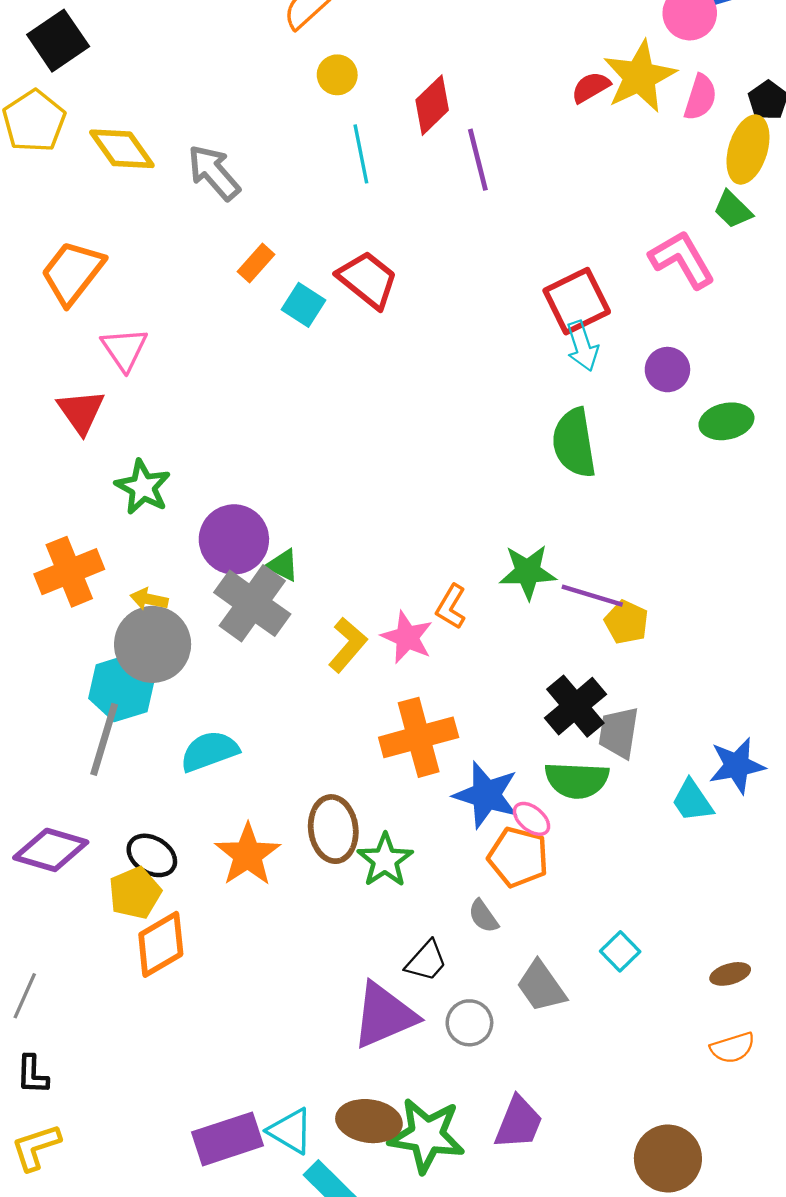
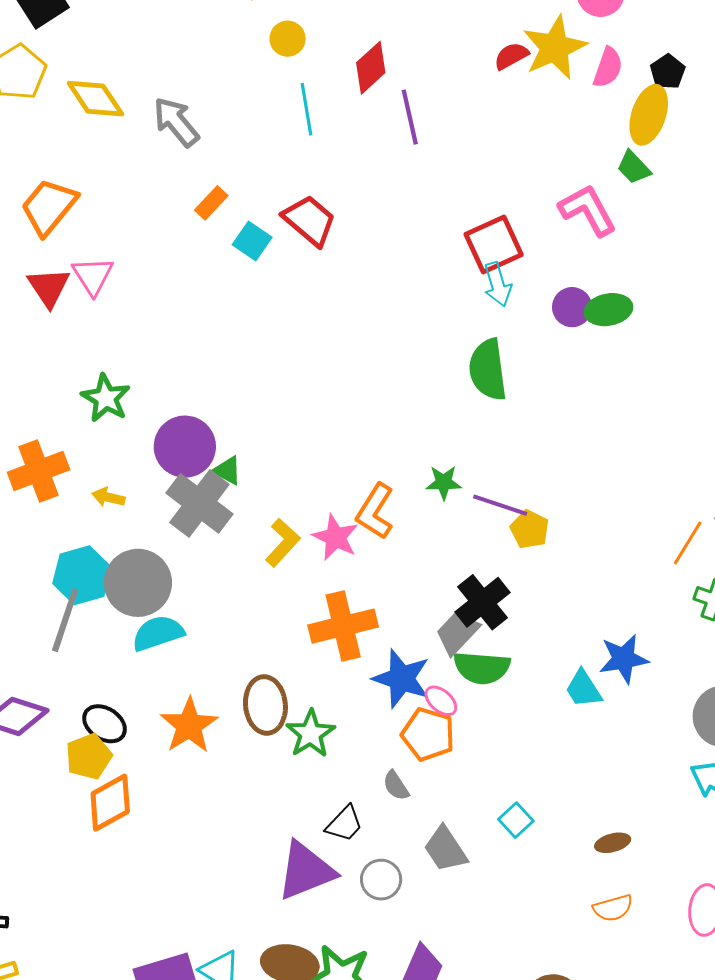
red triangle: (81, 412) -> (49, 287), moved
green ellipse: (726, 421) -> (609, 310), moved
green star: (528, 572) -> (444, 483), size x0.7
orange L-shape: (451, 607) -> (375, 511), size x1.4
gray circle: (153, 644) -> (138, 583), moved
gray trapezoid: (619, 733) -> (457, 633), moved, turned 33

